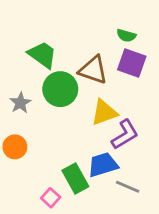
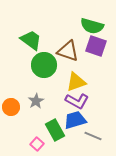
green semicircle: (126, 36) -> (92, 26), size x1.6
gray star: (20, 103) -> (36, 101), moved
purple L-shape: (125, 134) -> (77, 101), moved, turned 60

